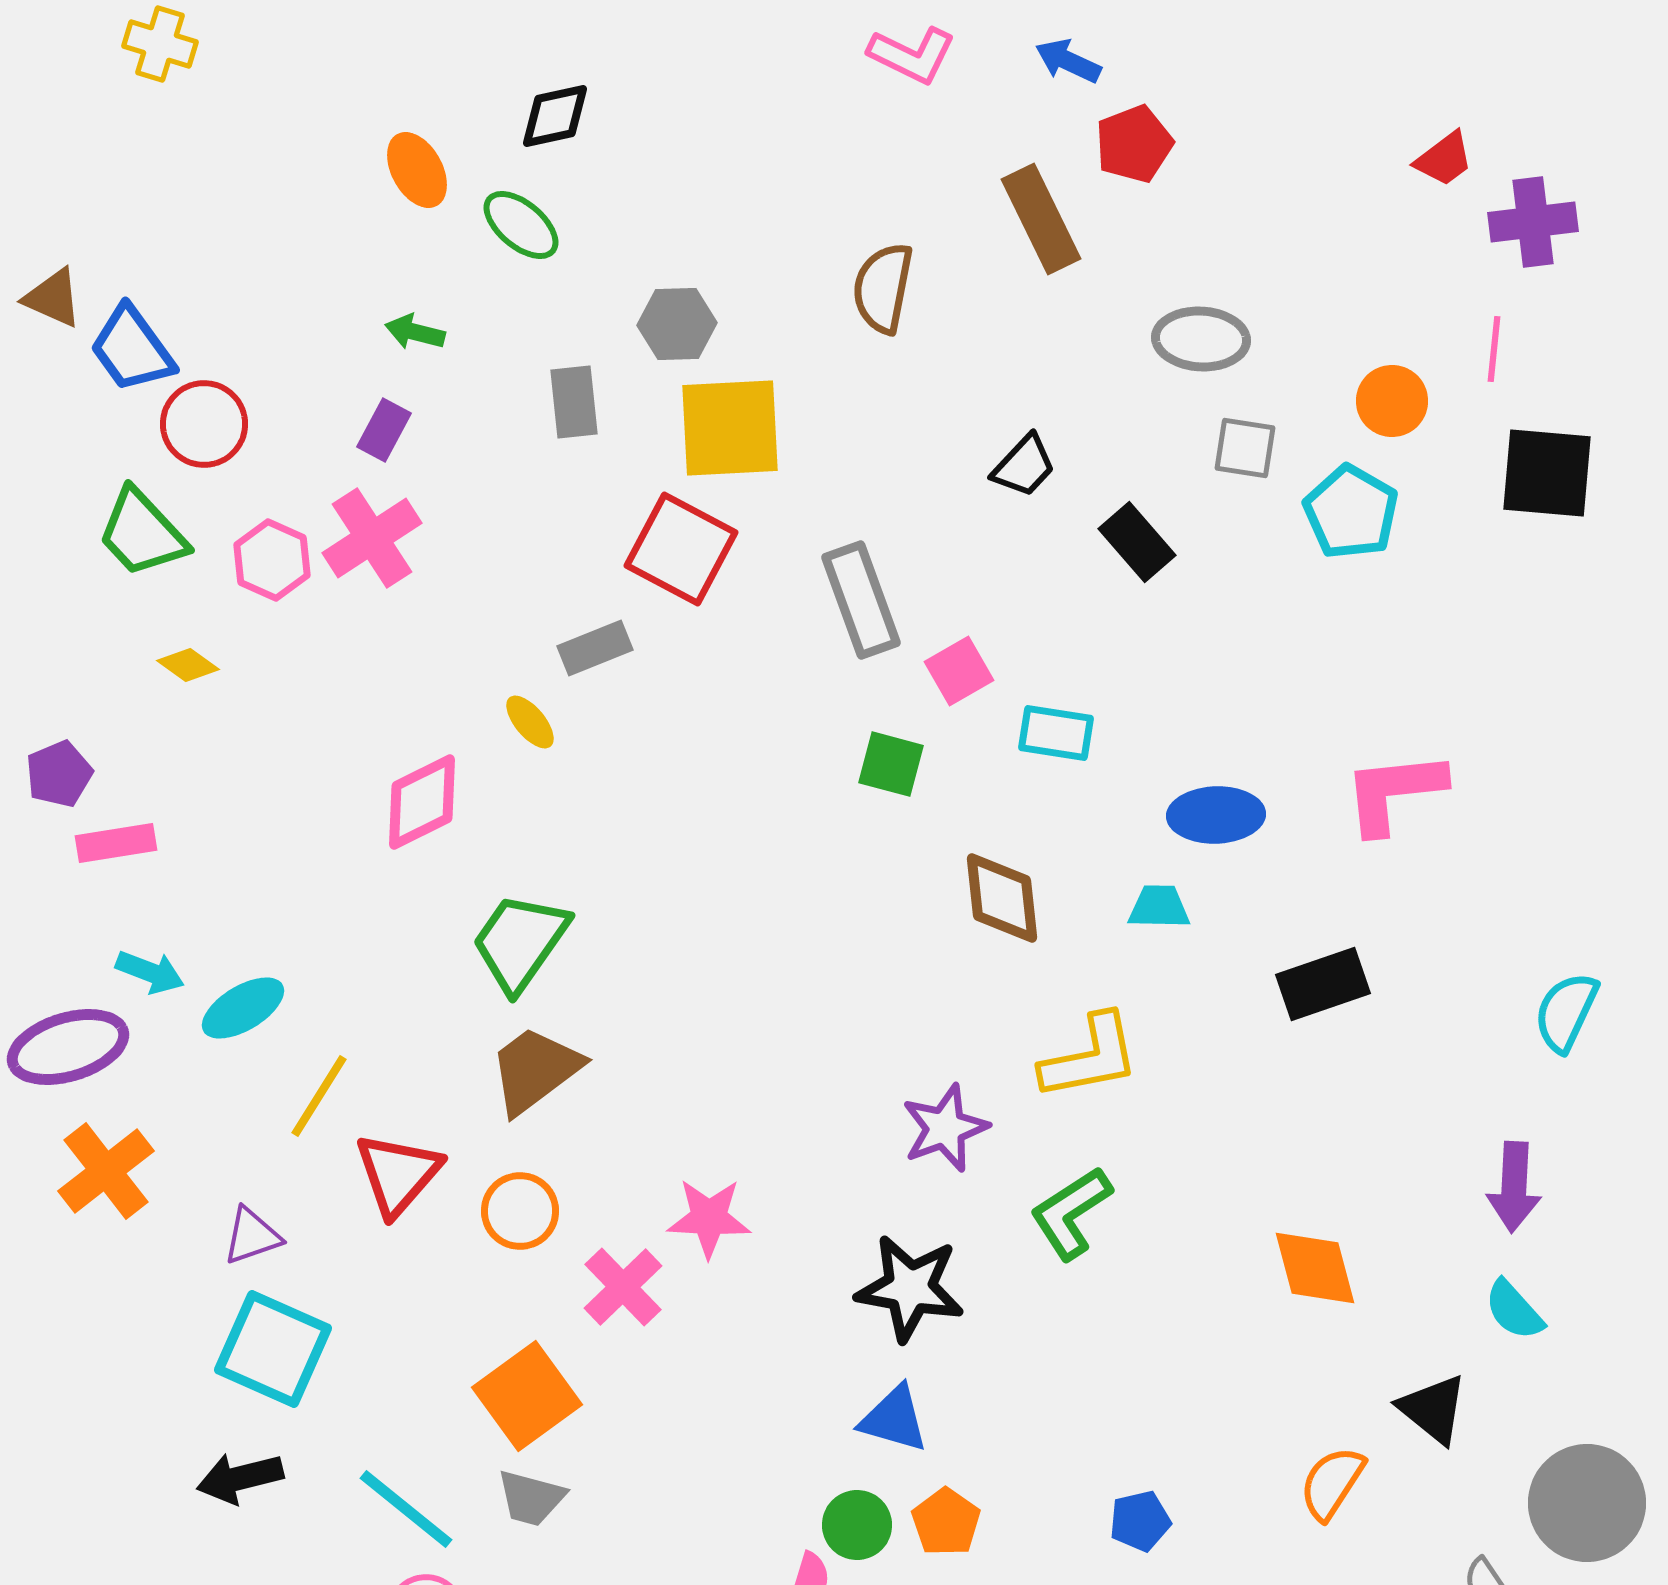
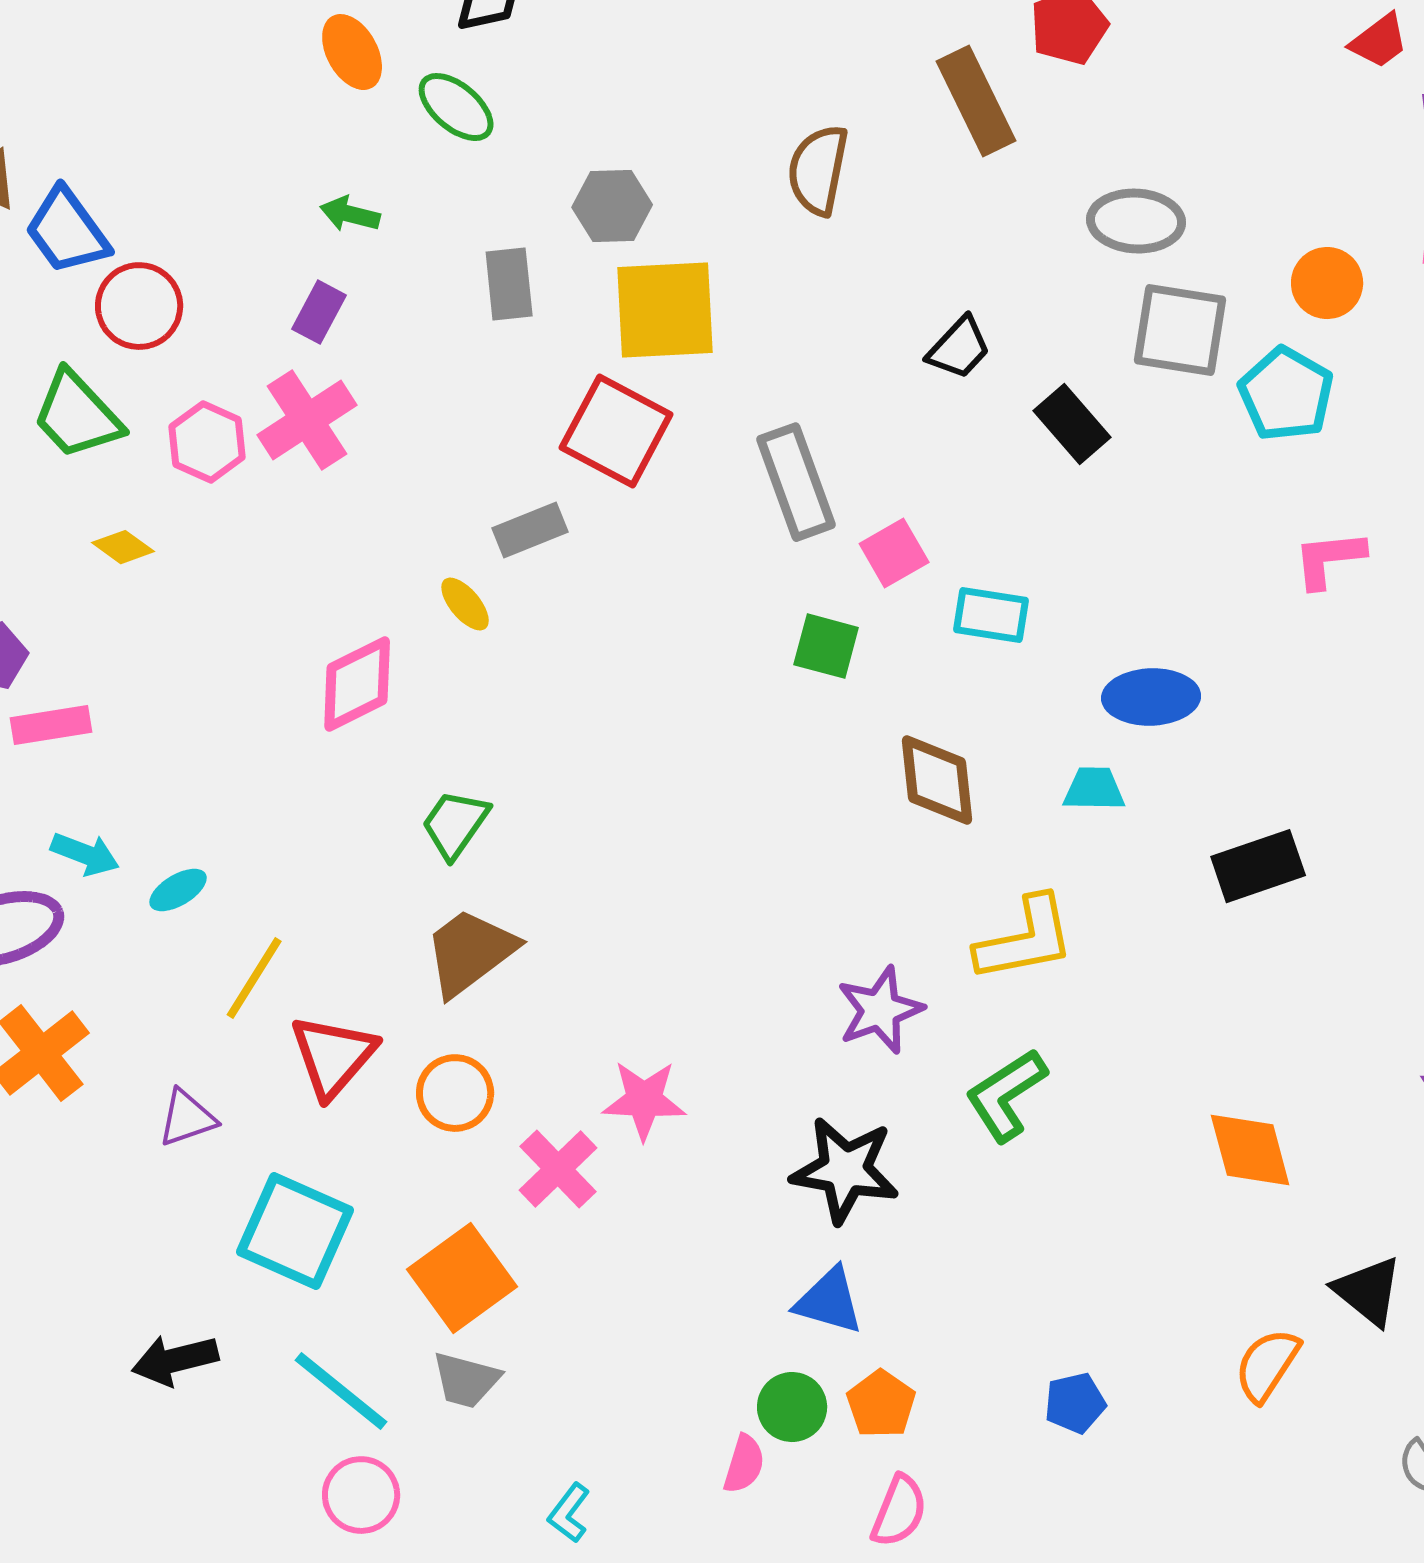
gray square: (1245, 448) -> (1180, 330), size x1.5
pink L-shape: (1394, 792) -> (1329, 559), moved, size x0.7
green trapezoid: (520, 942) -> (455, 824), size x0.7
cyan ellipse: (243, 1008) -> (178, 890), size x0.7
cyan square: (273, 1349) -> (295, 1231), moved

